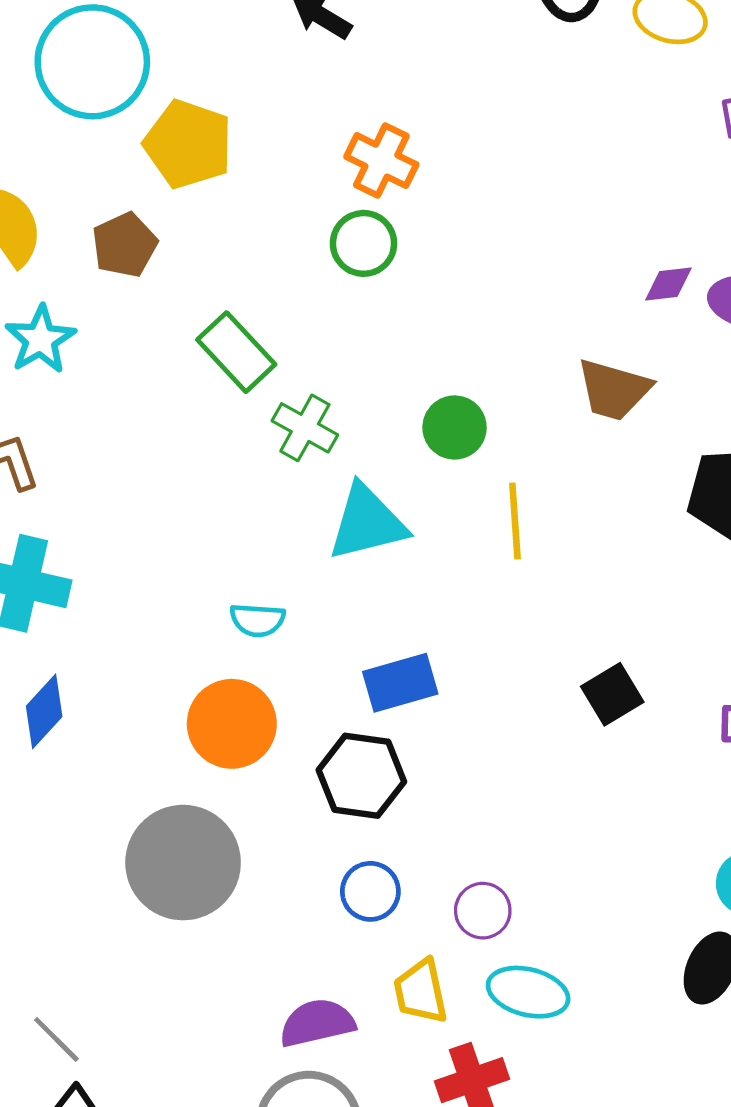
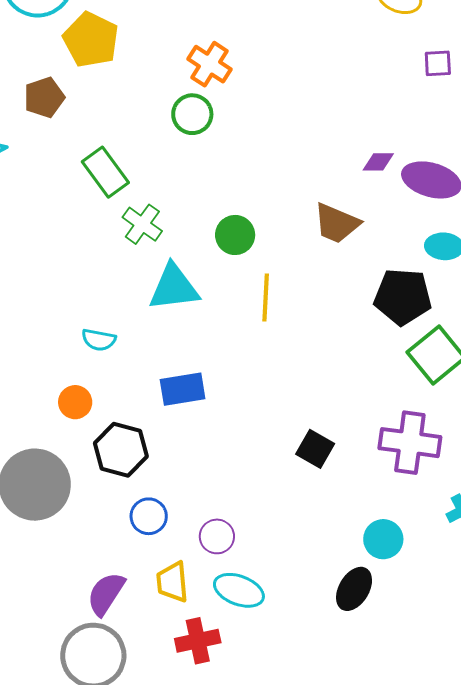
black square: (612, 694) -> (315, 449), moved, turned -36
orange circle: (232, 724) -> (75, 402), size x0.6
black hexagon: (361, 776) -> (121, 450), moved
purple semicircle: (317, 1023) -> (106, 594), turned -51

